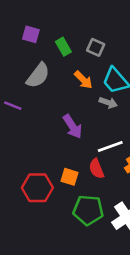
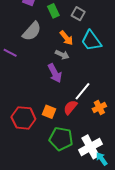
gray arrow: (108, 103) -> (62, 55), moved
white line: (110, 146) -> (83, 91), turned -36
red semicircle: (96, 169) -> (70, 107), turned 56

